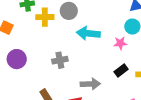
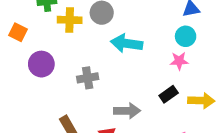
pink star: (120, 43) -> (179, 61), moved
purple circle: (17, 59) -> (41, 64), moved

